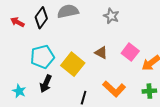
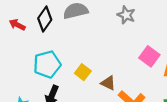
brown triangle: (101, 53) -> (108, 83), moved
yellow square: (73, 64) -> (83, 72), size x0.6

